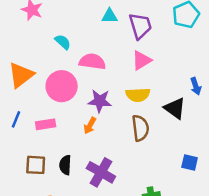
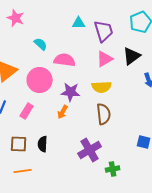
black triangle: (175, 108) -> (132, 56), moved, turned 48
pink rectangle: (46, 124) -> (27, 111), turned -49
purple cross: (101, 172) -> (90, 150), moved, turned 30

